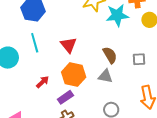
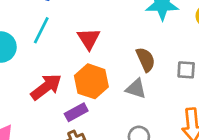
cyan line: (35, 43) -> (41, 30), turned 36
red arrow: (42, 82) -> (46, 87), size x1.6

